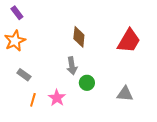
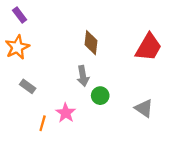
gray triangle: (125, 94) -> (144, 108), turned 30
orange line: (33, 100) -> (43, 123), moved

